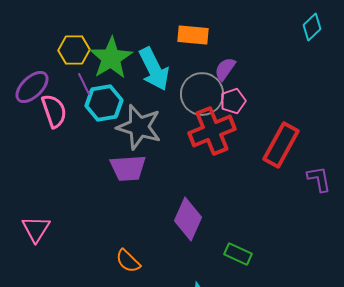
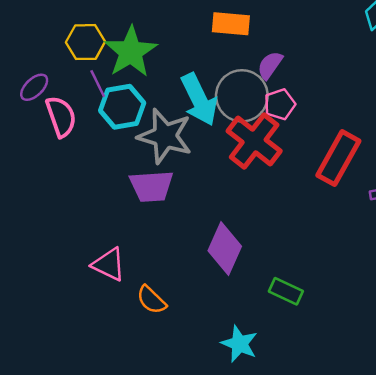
cyan arrow: (154, 69) -> (199, 99), moved
purple ellipse: (32, 87) -> (34, 87), size x0.7
red cross: (212, 131) -> (254, 141), turned -30
pink triangle: (36, 229) -> (109, 264), moved, turned -36

